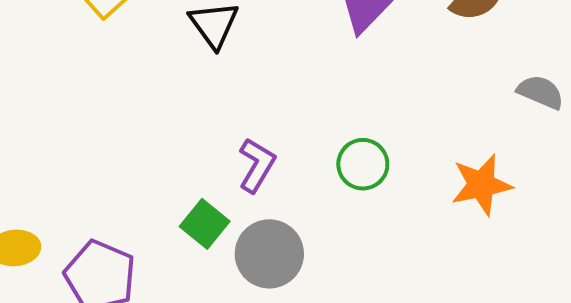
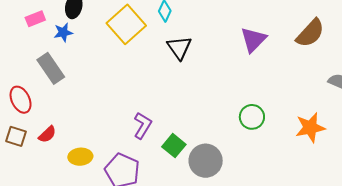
purple L-shape: (257, 165) -> (143, 125), moved

